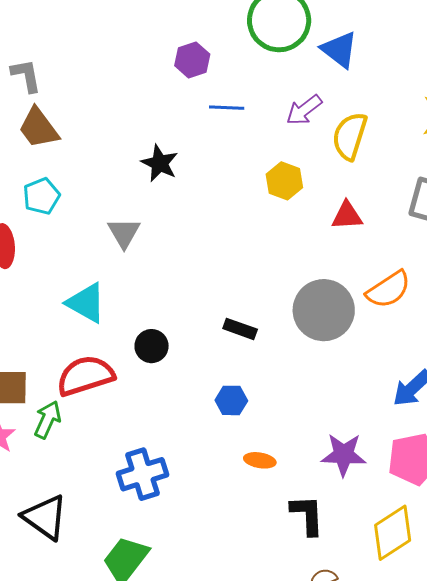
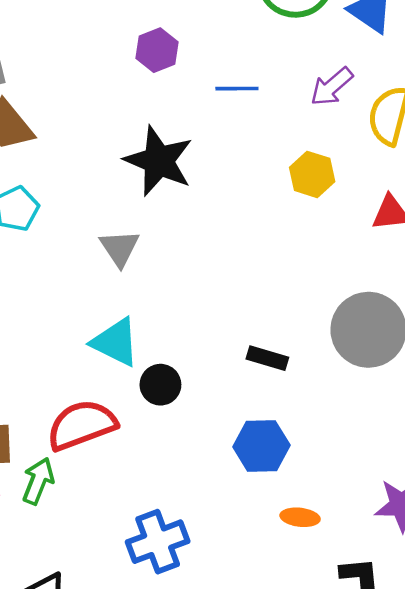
purple hexagon: (192, 60) -> (157, 50), moved
black star: (160, 163) -> (159, 161), size x1.5
cyan triangle: (86, 303) -> (115, 342), moved
blue hexagon: (231, 400) -> (261, 446), size x1.4

